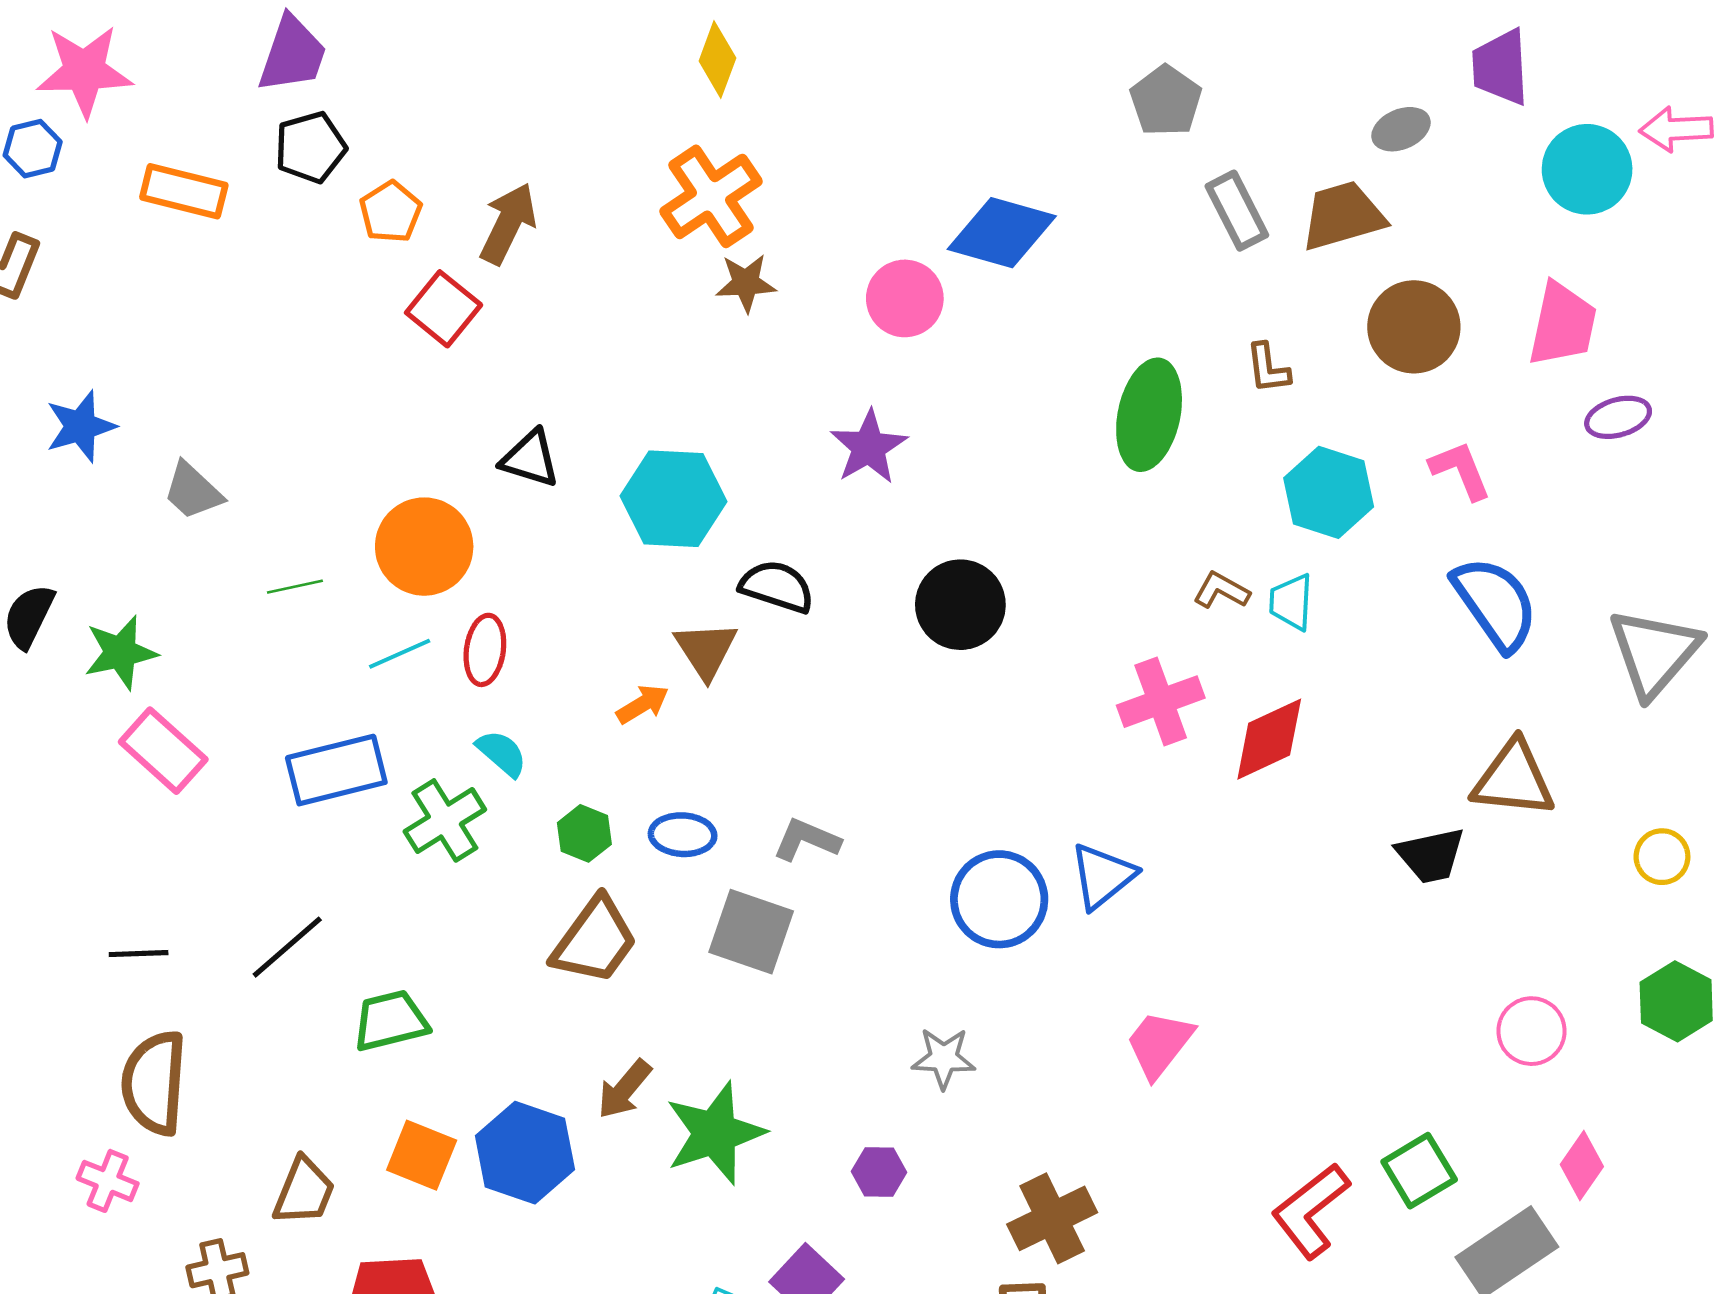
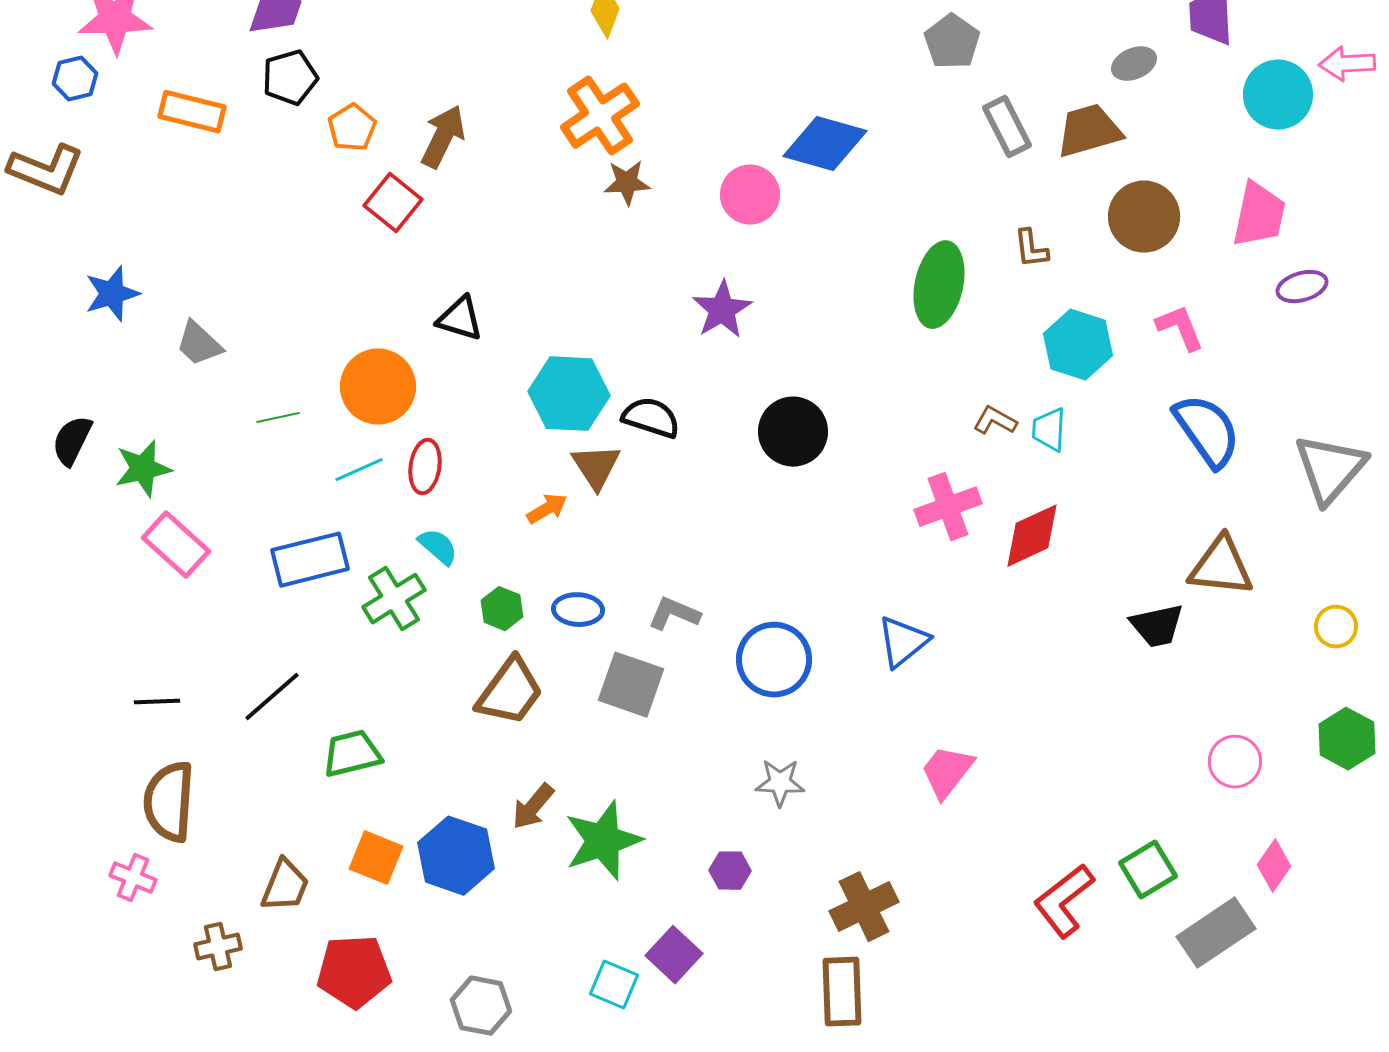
cyan hexagon: (674, 499) -> (569, 394), moved
blue circle: (999, 899) -> (774, 660), moved

